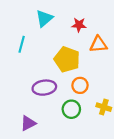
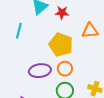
red star: (79, 25) -> (62, 13), moved
orange circle: (80, 85) -> (65, 69), moved

